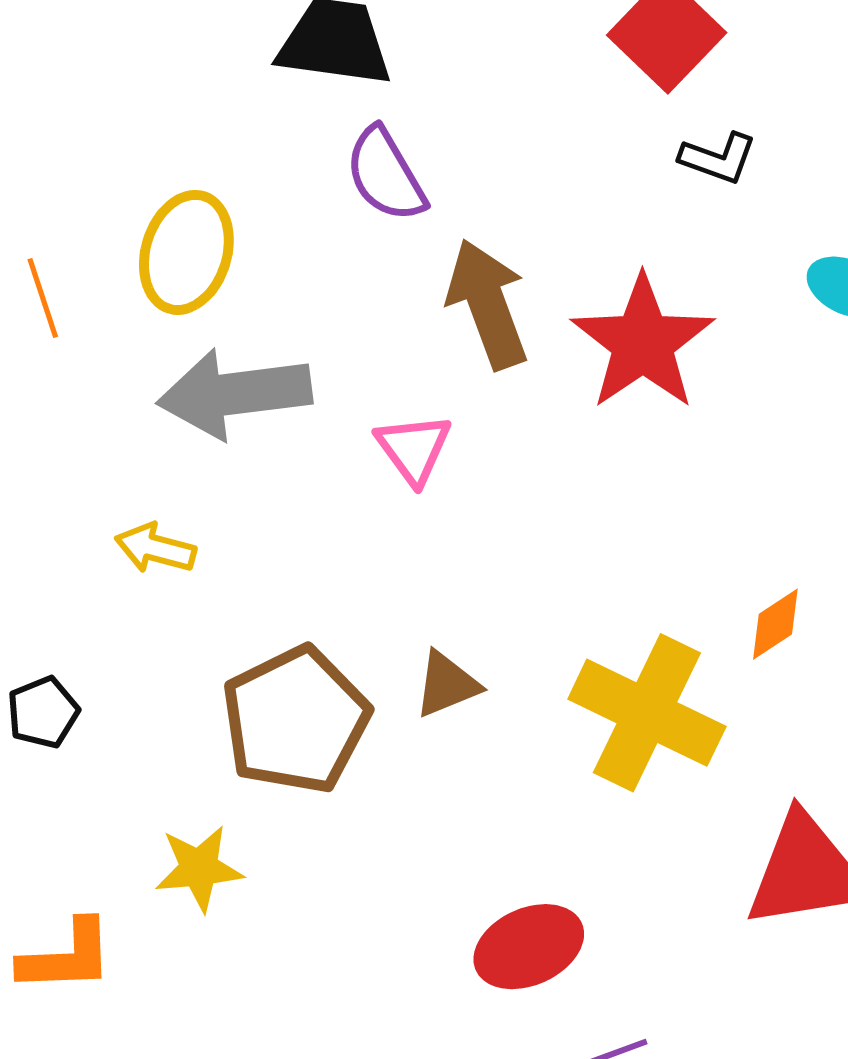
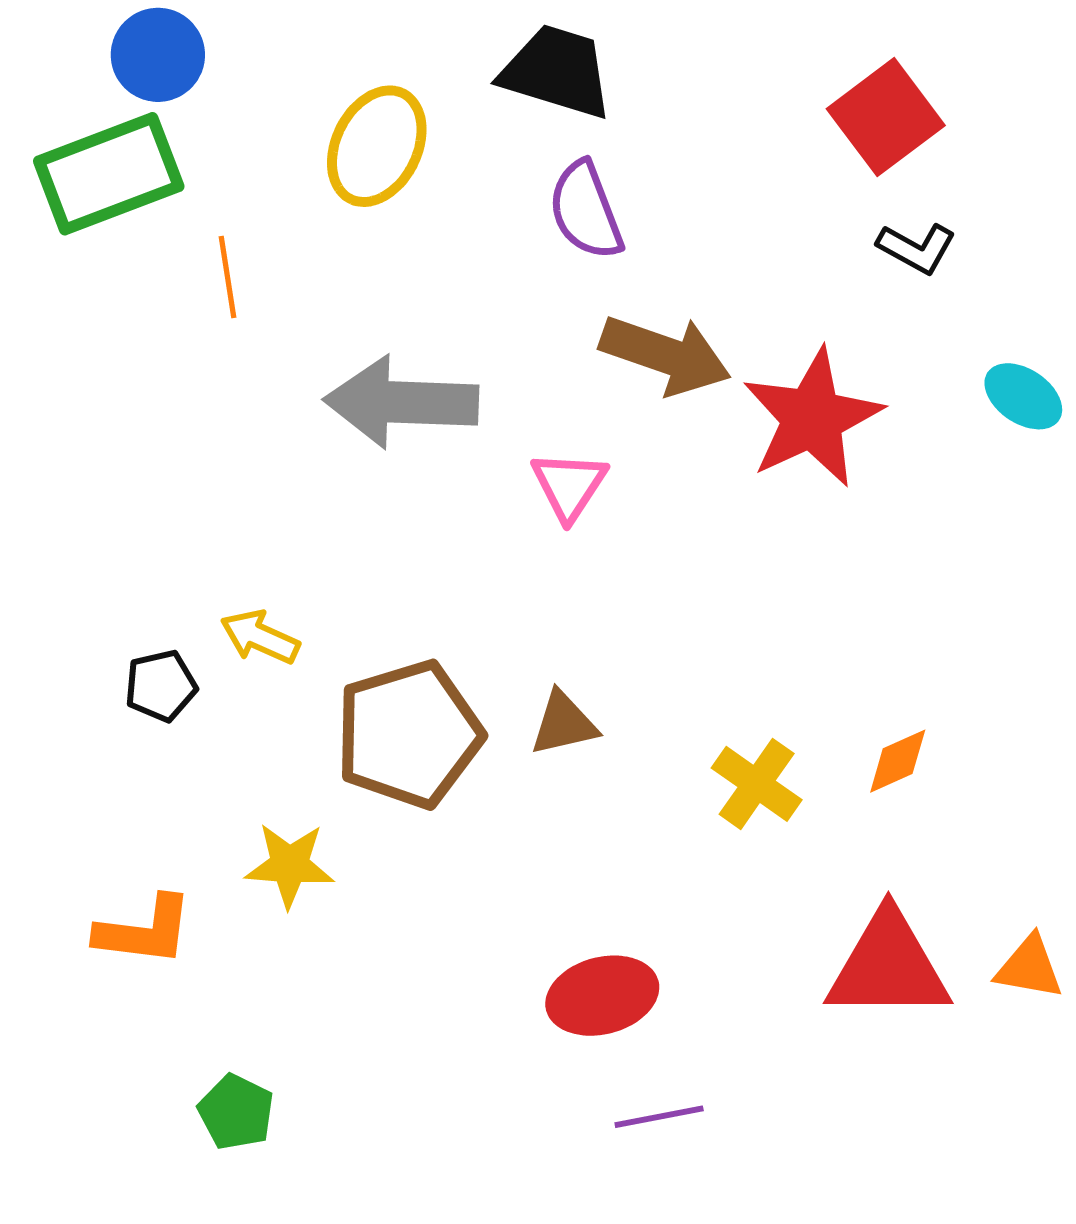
yellow ellipse: (186, 252) -> (377, 146), moved
brown arrow: (487, 304) -> (665, 355), turned 120
yellow arrow: (155, 548) -> (260, 637), moved
orange diamond: (775, 624) -> (898, 761), moved
yellow cross: (647, 713) -> (757, 784), size x0.6

